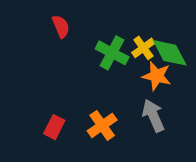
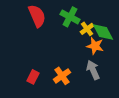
red semicircle: (61, 26) -> (37, 16), size x1.6
green cross: (112, 53) -> (70, 17), moved

